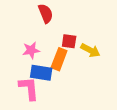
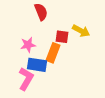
yellow arrow: (90, 50) -> (81, 31), moved
pink L-shape: (29, 88) -> (26, 79), turned 35

